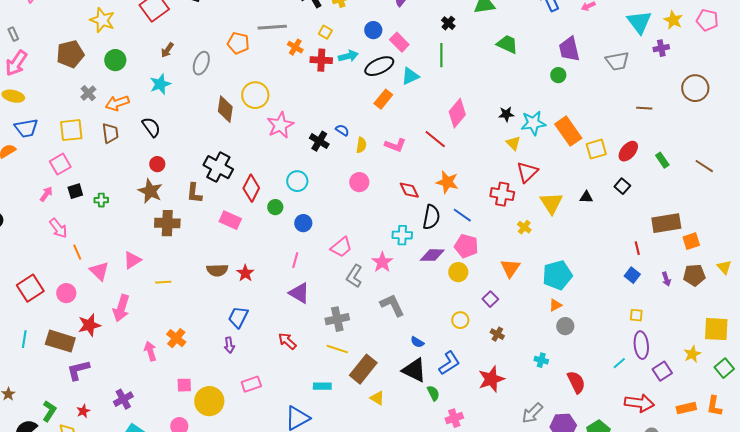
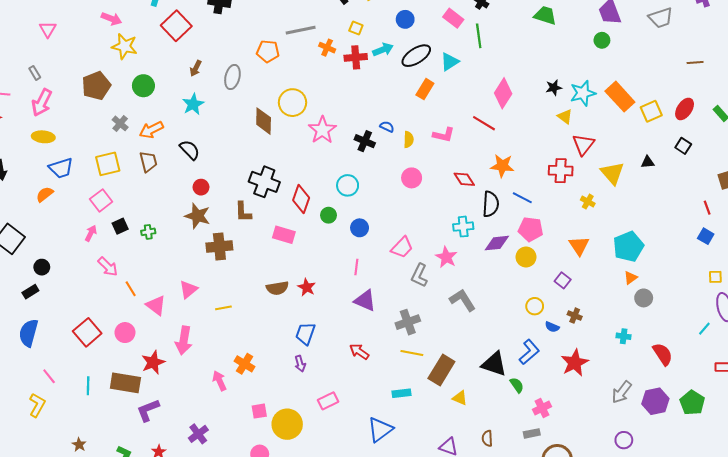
pink rectangle: (399, 42) -> (453, 18), moved
blue semicircle: (417, 342) -> (552, 327), moved

